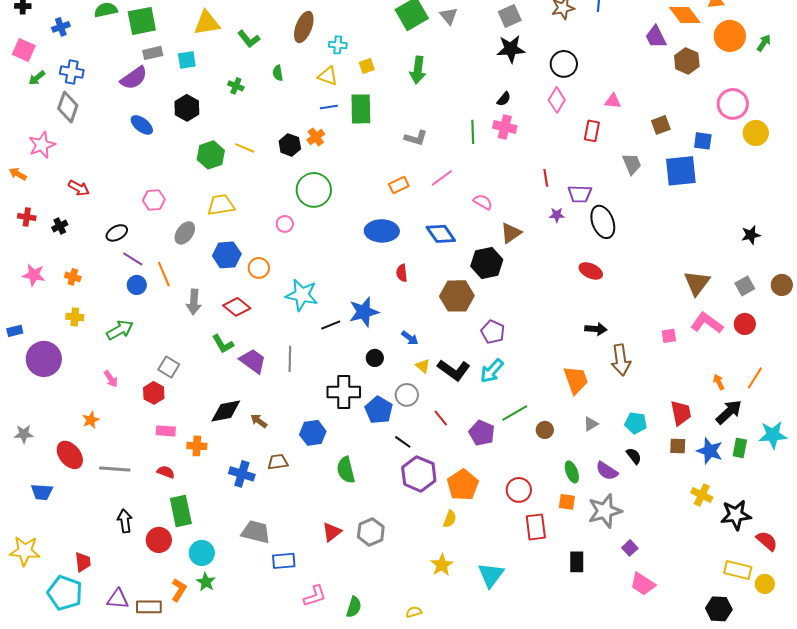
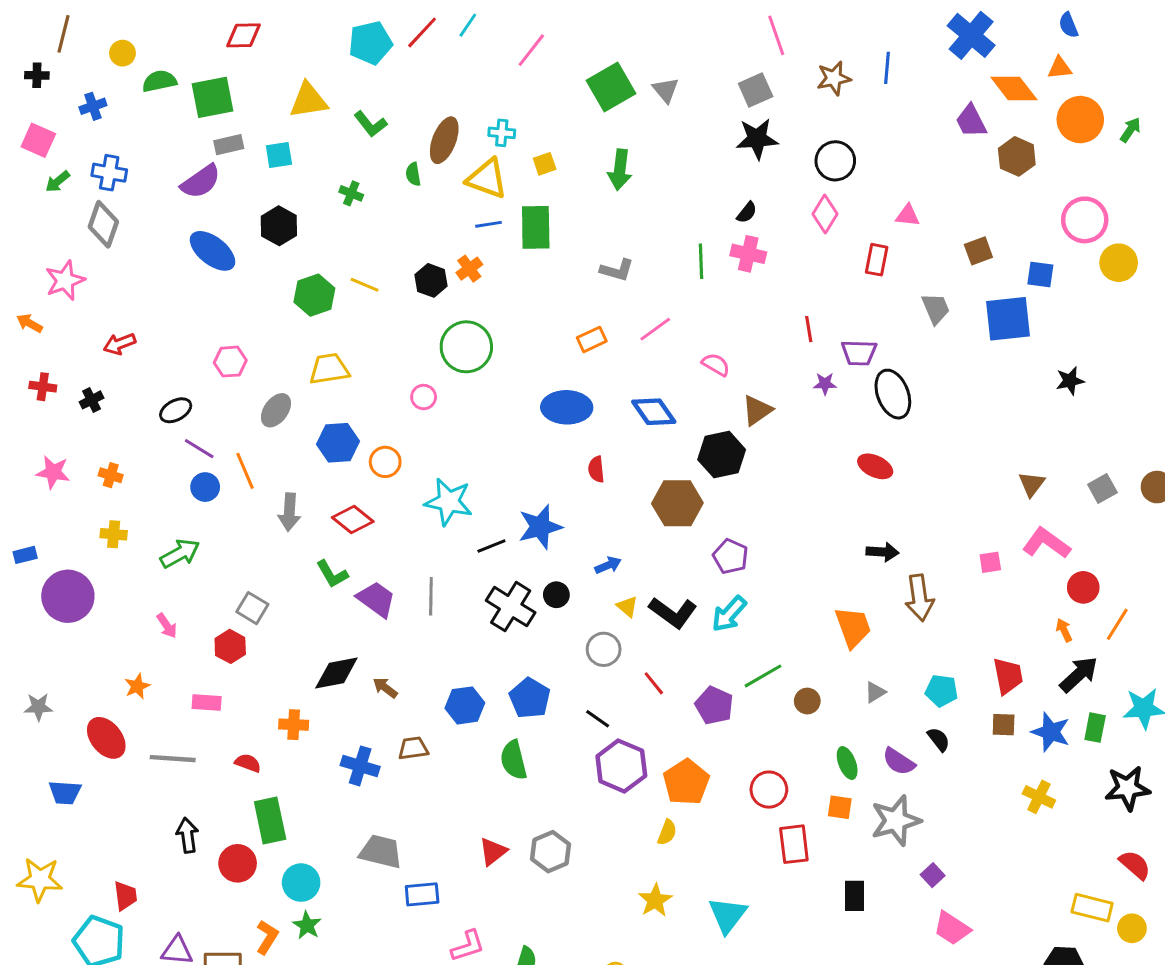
brown ellipse: (304, 27) -> (444, 140), moved
yellow triangle: (328, 76) -> (487, 179), size x1.4
blue ellipse: (142, 125) -> (213, 251), size x1.4
red arrow: (79, 188) -> (120, 344), turned 130
black star: (751, 235) -> (1070, 381), moved
brown triangle: (697, 283) -> (1032, 484), size x0.7
red circle: (745, 324) -> (1083, 587), moved
blue arrow: (410, 338) -> (608, 565), turned -60
black cross: (344, 392) -> (511, 607), moved, turned 32
blue pentagon: (379, 410) -> (530, 698), moved
pink rectangle: (166, 431) -> (207, 702), moved
black star: (736, 515) -> (1128, 788), moved

